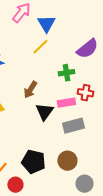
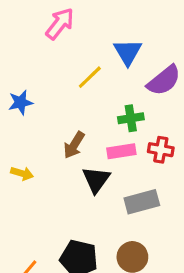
blue triangle: (46, 24) -> (128, 52), moved
pink rectangle: (66, 103) -> (121, 151), moved

